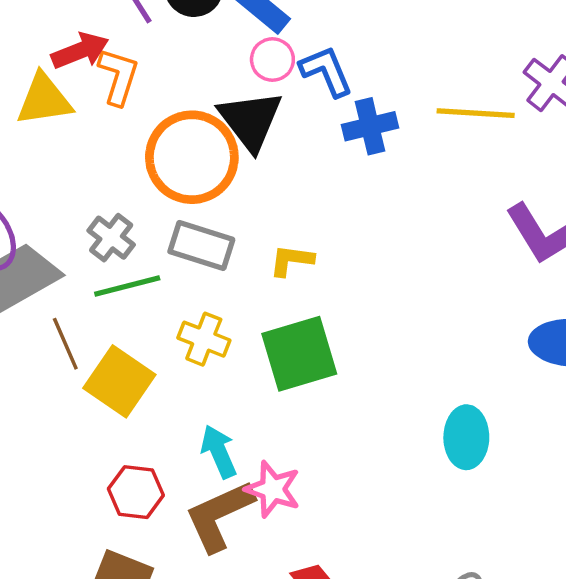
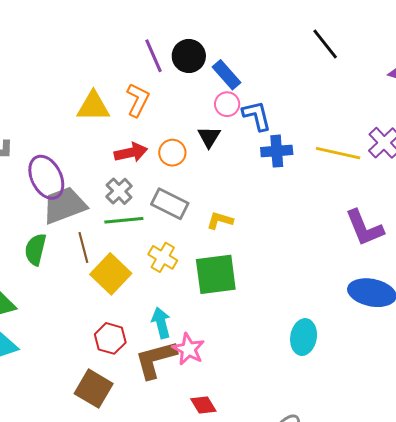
red arrow: (80, 51) -> (131, 152), moved
black triangle: (250, 120) -> (209, 137), size x0.6
orange circle: (192, 157) -> (172, 153), size x0.5

